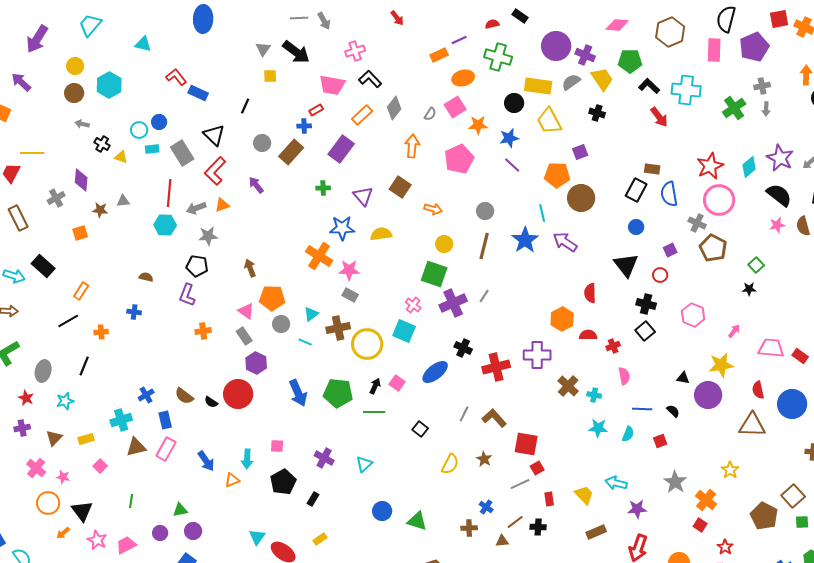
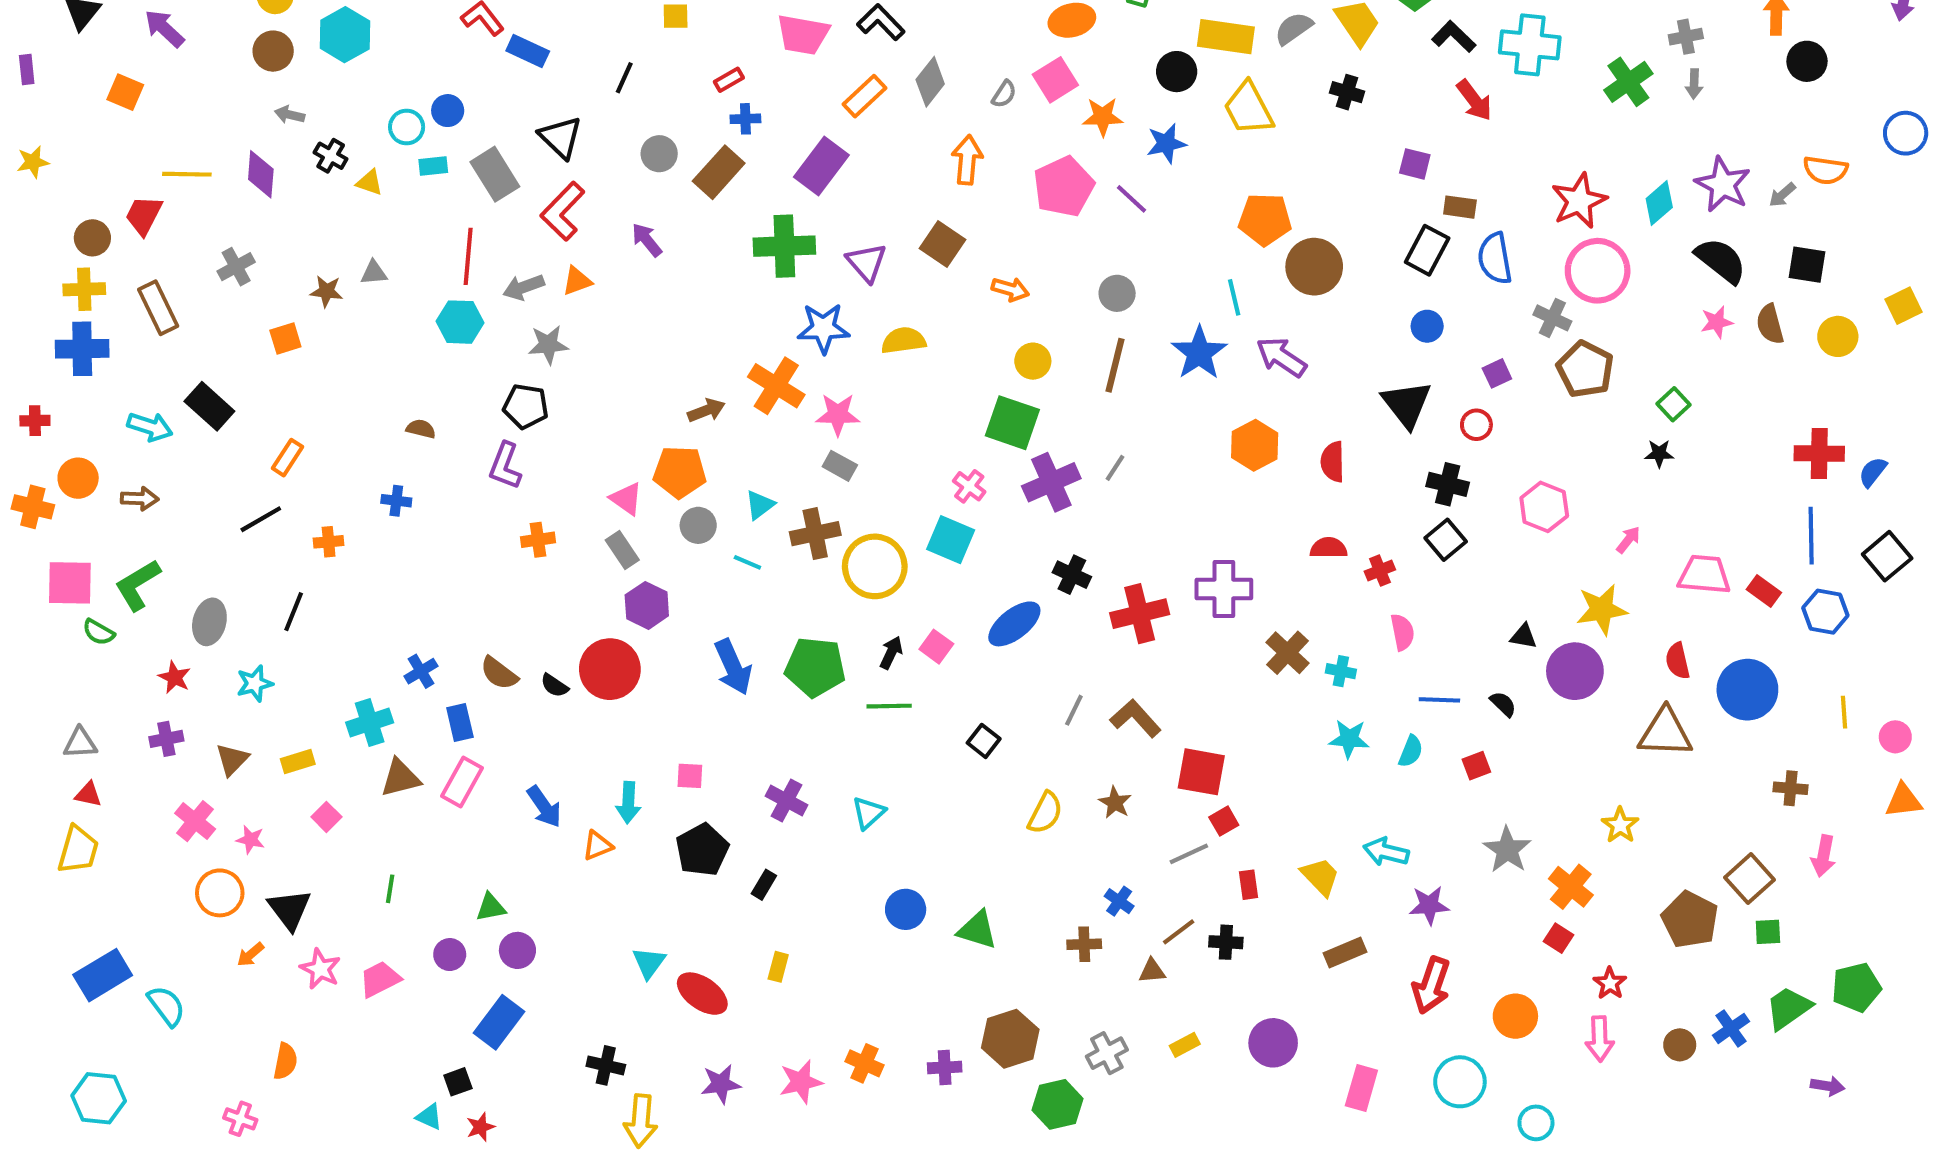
red rectangle: (316, 110) -> (729, 80), moved
purple square: (580, 152) -> (1415, 164), moved, turned 35
purple line: (512, 165) -> (1131, 199), moved
purple diamond: (81, 180) -> (261, 174), moved
green cross: (323, 188) -> (784, 246), size x2.0
brown arrow: (250, 268) -> (706, 410), moved, turned 90
orange hexagon: (562, 319) -> (1255, 445), moved
yellow rectangle: (320, 539) -> (778, 967), turned -40

